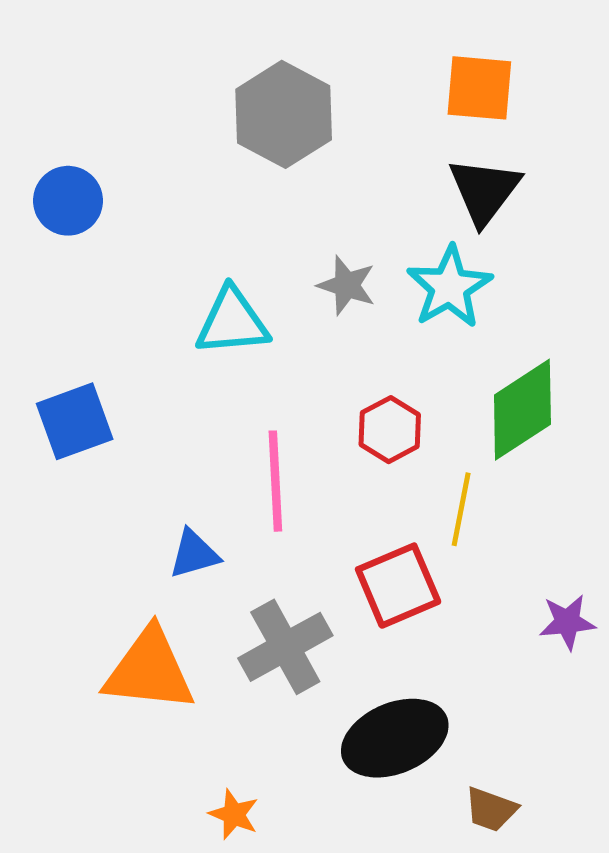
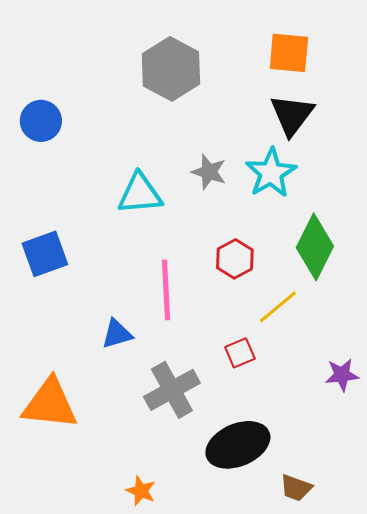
green diamond: (522, 410) -> (315, 247), turned -30
yellow line: (461, 509) -> (278, 307), turned 39
red square: (398, 586) -> (240, 353), size x0.6
orange triangle: (149, 670) -> (50, 404), moved

